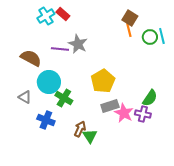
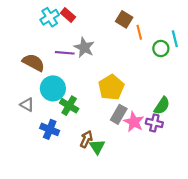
brown square: (130, 18) -> (124, 19), moved
green circle: (150, 37) -> (161, 48), moved
gray rectangle: (110, 106) -> (119, 114), turned -42

